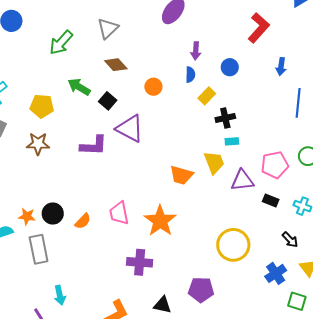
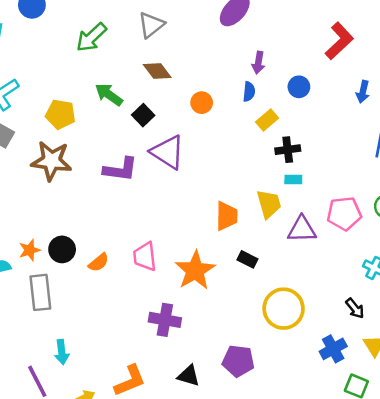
brown star: (38, 144) -> (51, 161), size x1.4
orange trapezoid: (181, 175) -> (227, 216), turned -110
black rectangle: (271, 201) -> (247, 259), moved
orange star: (27, 216) -> (30, 250), turned -30

